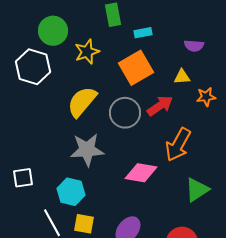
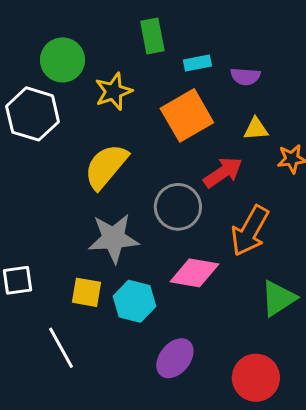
purple semicircle: (194, 46) -> (245, 76), moved
gray circle: (125, 113) -> (178, 207), moved
cyan hexagon: (71, 192) -> (134, 301), moved
yellow square: (84, 224) -> (86, 292), moved

